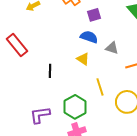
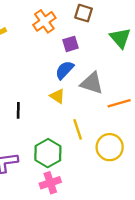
blue semicircle: (89, 37) -> (65, 70), turned -66
gray triangle: (112, 48) -> (92, 83), size x1.5

